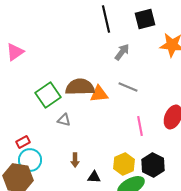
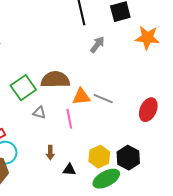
gray line: (128, 87) -> (103, 99), moved
orange triangle: (99, 94) -> (81, 97), moved
pink line: (140, 126) -> (69, 119), moved

